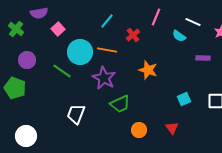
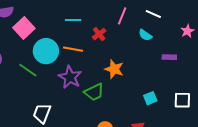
cyan line: (107, 21) -> (73, 20), turned 49
white line: (193, 22) -> (153, 14), moved
pink square: (58, 29) -> (24, 28), size x1.5
green trapezoid: (120, 104) -> (94, 92), moved

